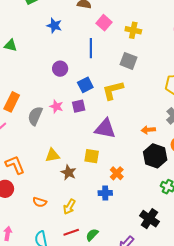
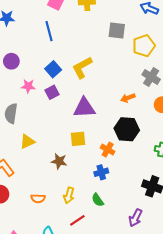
gray square: (129, 61) -> (117, 30), moved
purple circle: (60, 69) -> (11, 61), moved
pink star: (56, 106) -> (28, 86), moved
yellow triangle: (52, 155) -> (27, 141), moved
black hexagon: (155, 156) -> (127, 129), moved
green semicircle: (92, 235) -> (98, 200), moved, turned -64

